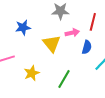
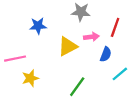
yellow triangle: (52, 43) -> (68, 46), turned 36
yellow star: (32, 73) -> (30, 78), moved

